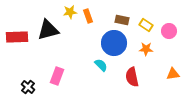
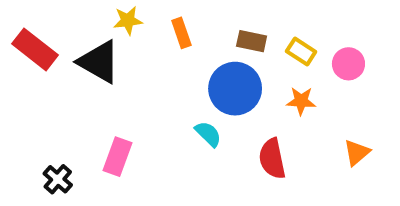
yellow star: (70, 12) -> (128, 21), moved
black triangle: (48, 30) -> (99, 62), turned 45
red rectangle: (17, 37) -> (35, 49), moved, turned 40
orange triangle: (173, 74) -> (357, 152), turned -32

